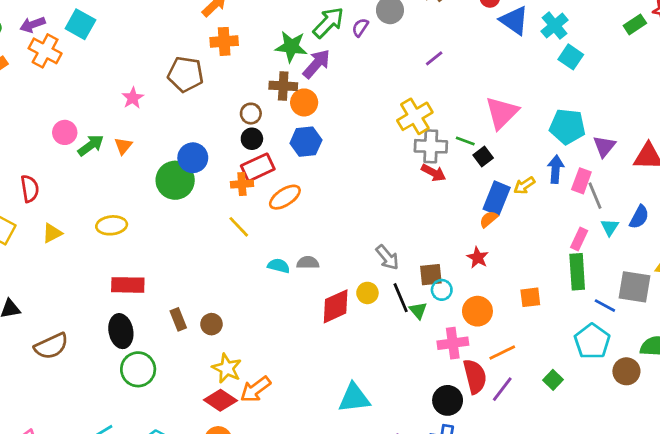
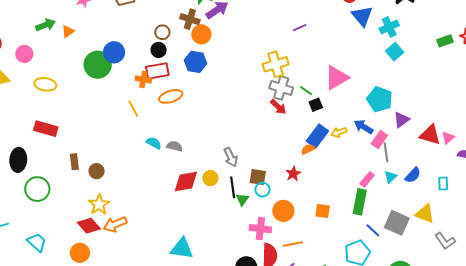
pink circle: (65, 132) -> (24, 54), moved
blue arrow: (556, 169) -> (364, 127), turned -78
black ellipse: (121, 331) -> (18, 160), moved

